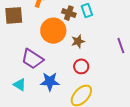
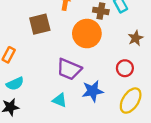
brown star: (78, 41) -> (136, 38), moved

